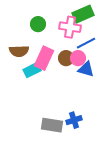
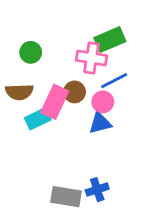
green circle: (38, 24) -> (31, 52), moved
brown circle: (66, 58) -> (74, 92), moved
blue triangle: (86, 69) -> (100, 123), moved, turned -30

